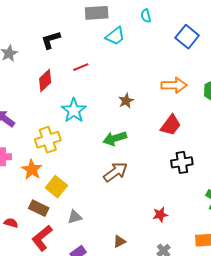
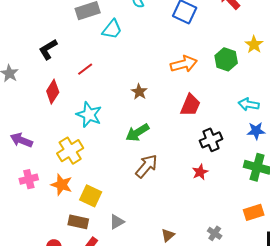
red star: (160, 215) -> (200, 172), moved

